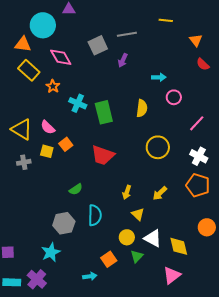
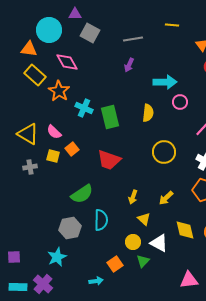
gray square: (98, 45) -> (90, 33), moved, turned -36
cyan arrow: (159, 77) -> (165, 82), size x1.6
orange star: (53, 86) -> (59, 91), size x1.5
green semicircle: (76, 189) -> (82, 194), size x1.6
yellow diamond: (179, 246) -> (185, 230), moved
pink triangle: (172, 275) -> (189, 280), moved, turned 30

